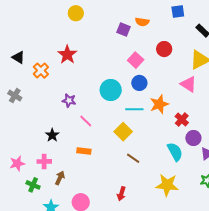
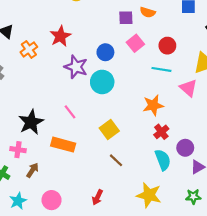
purple square: (123, 29) -> (126, 18), turned -32
pink square: (136, 60) -> (135, 43), moved
blue circle: (139, 83) -> (105, 52), moved
purple star: (69, 101) -> (76, 67), moved, size x1.5
cyan line: (134, 109) -> (161, 69), moved
red cross: (182, 119) -> (161, 132), moved
black star: (52, 135) -> (31, 122), size x1.6
orange rectangle: (84, 151) -> (63, 145), size x1.5

